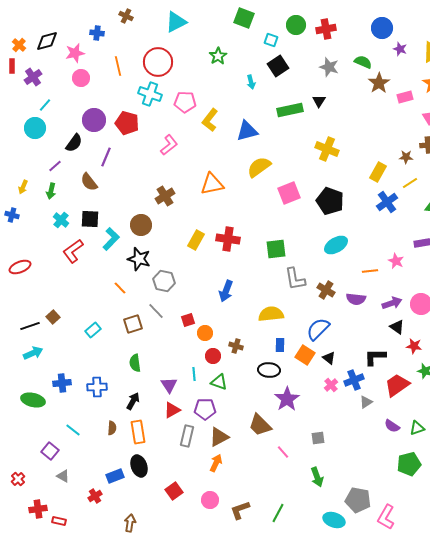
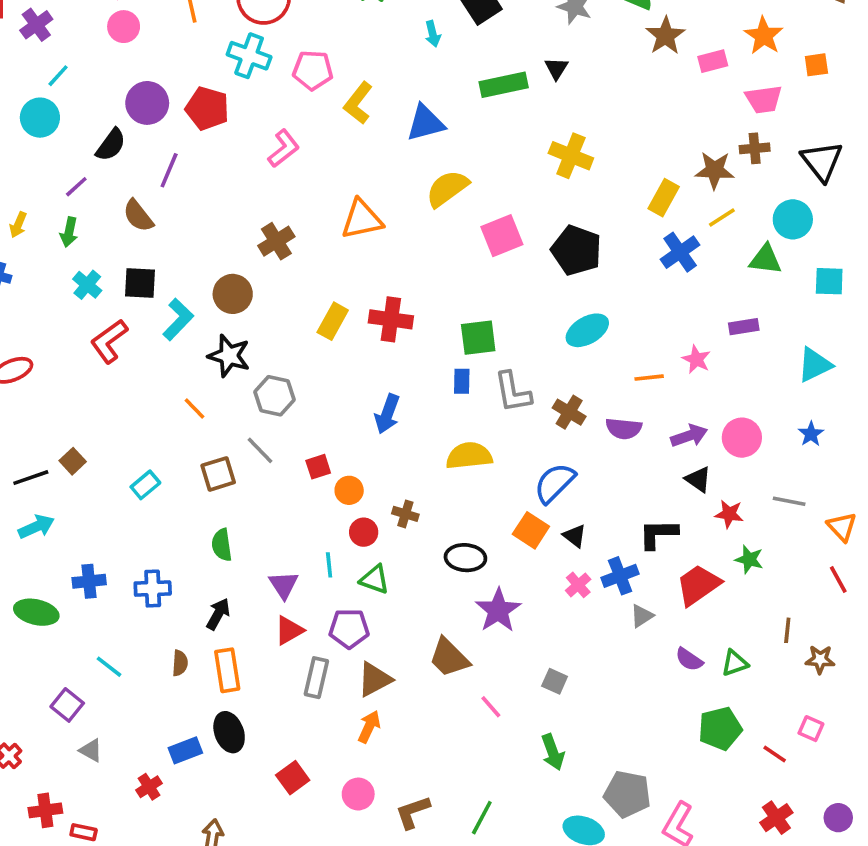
brown star: (406, 157) -> (715, 170), size x1.5
blue rectangle: (280, 345) -> (462, 381), moved
gray square: (318, 438) -> (555, 681), turned 32

